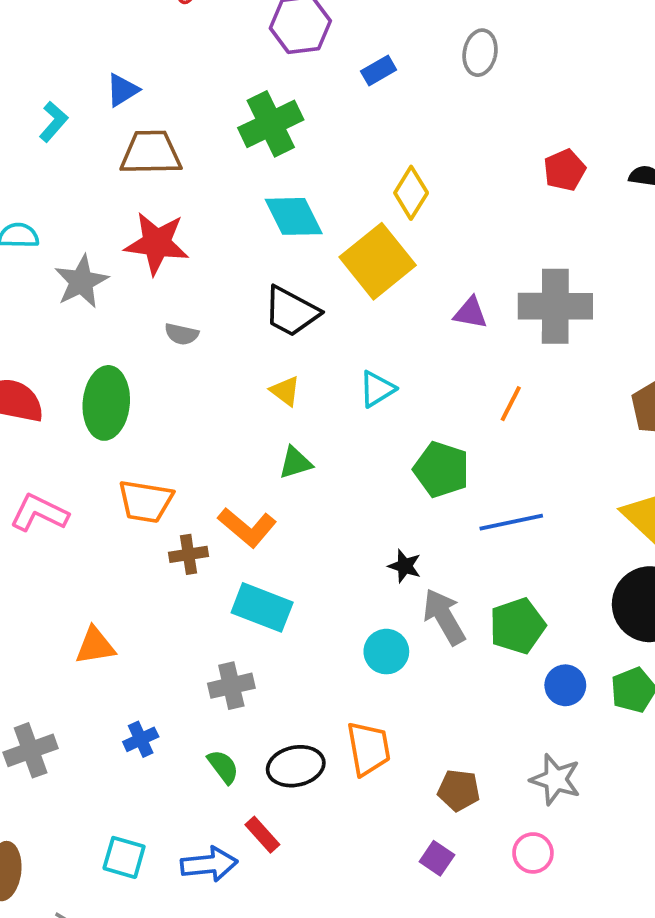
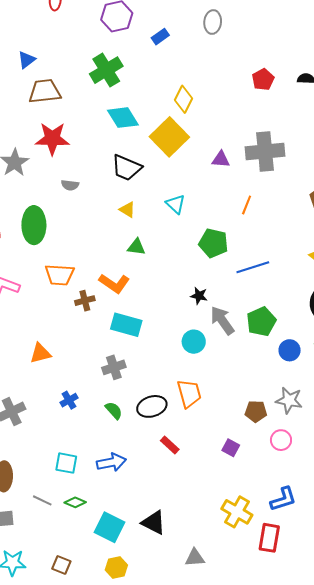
cyan triangle: (377, 389) -> (176, 204), turned -40
green triangle: (295, 463) -> (136, 247), turned 30
brown pentagon: (459, 790) -> (256, 411), moved
red rectangle: (262, 835) -> (170, 445), moved

